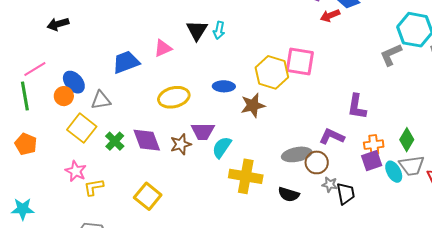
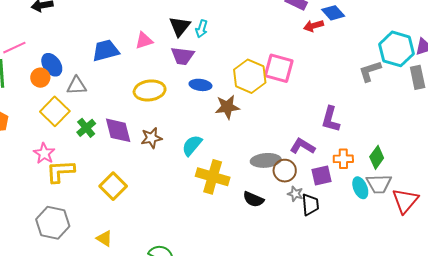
purple trapezoid: (203, 131) -> (183, 56), moved
purple square: (372, 161) -> (321, 176), moved
yellow L-shape: (94, 187) -> (60, 171), size x1.4

